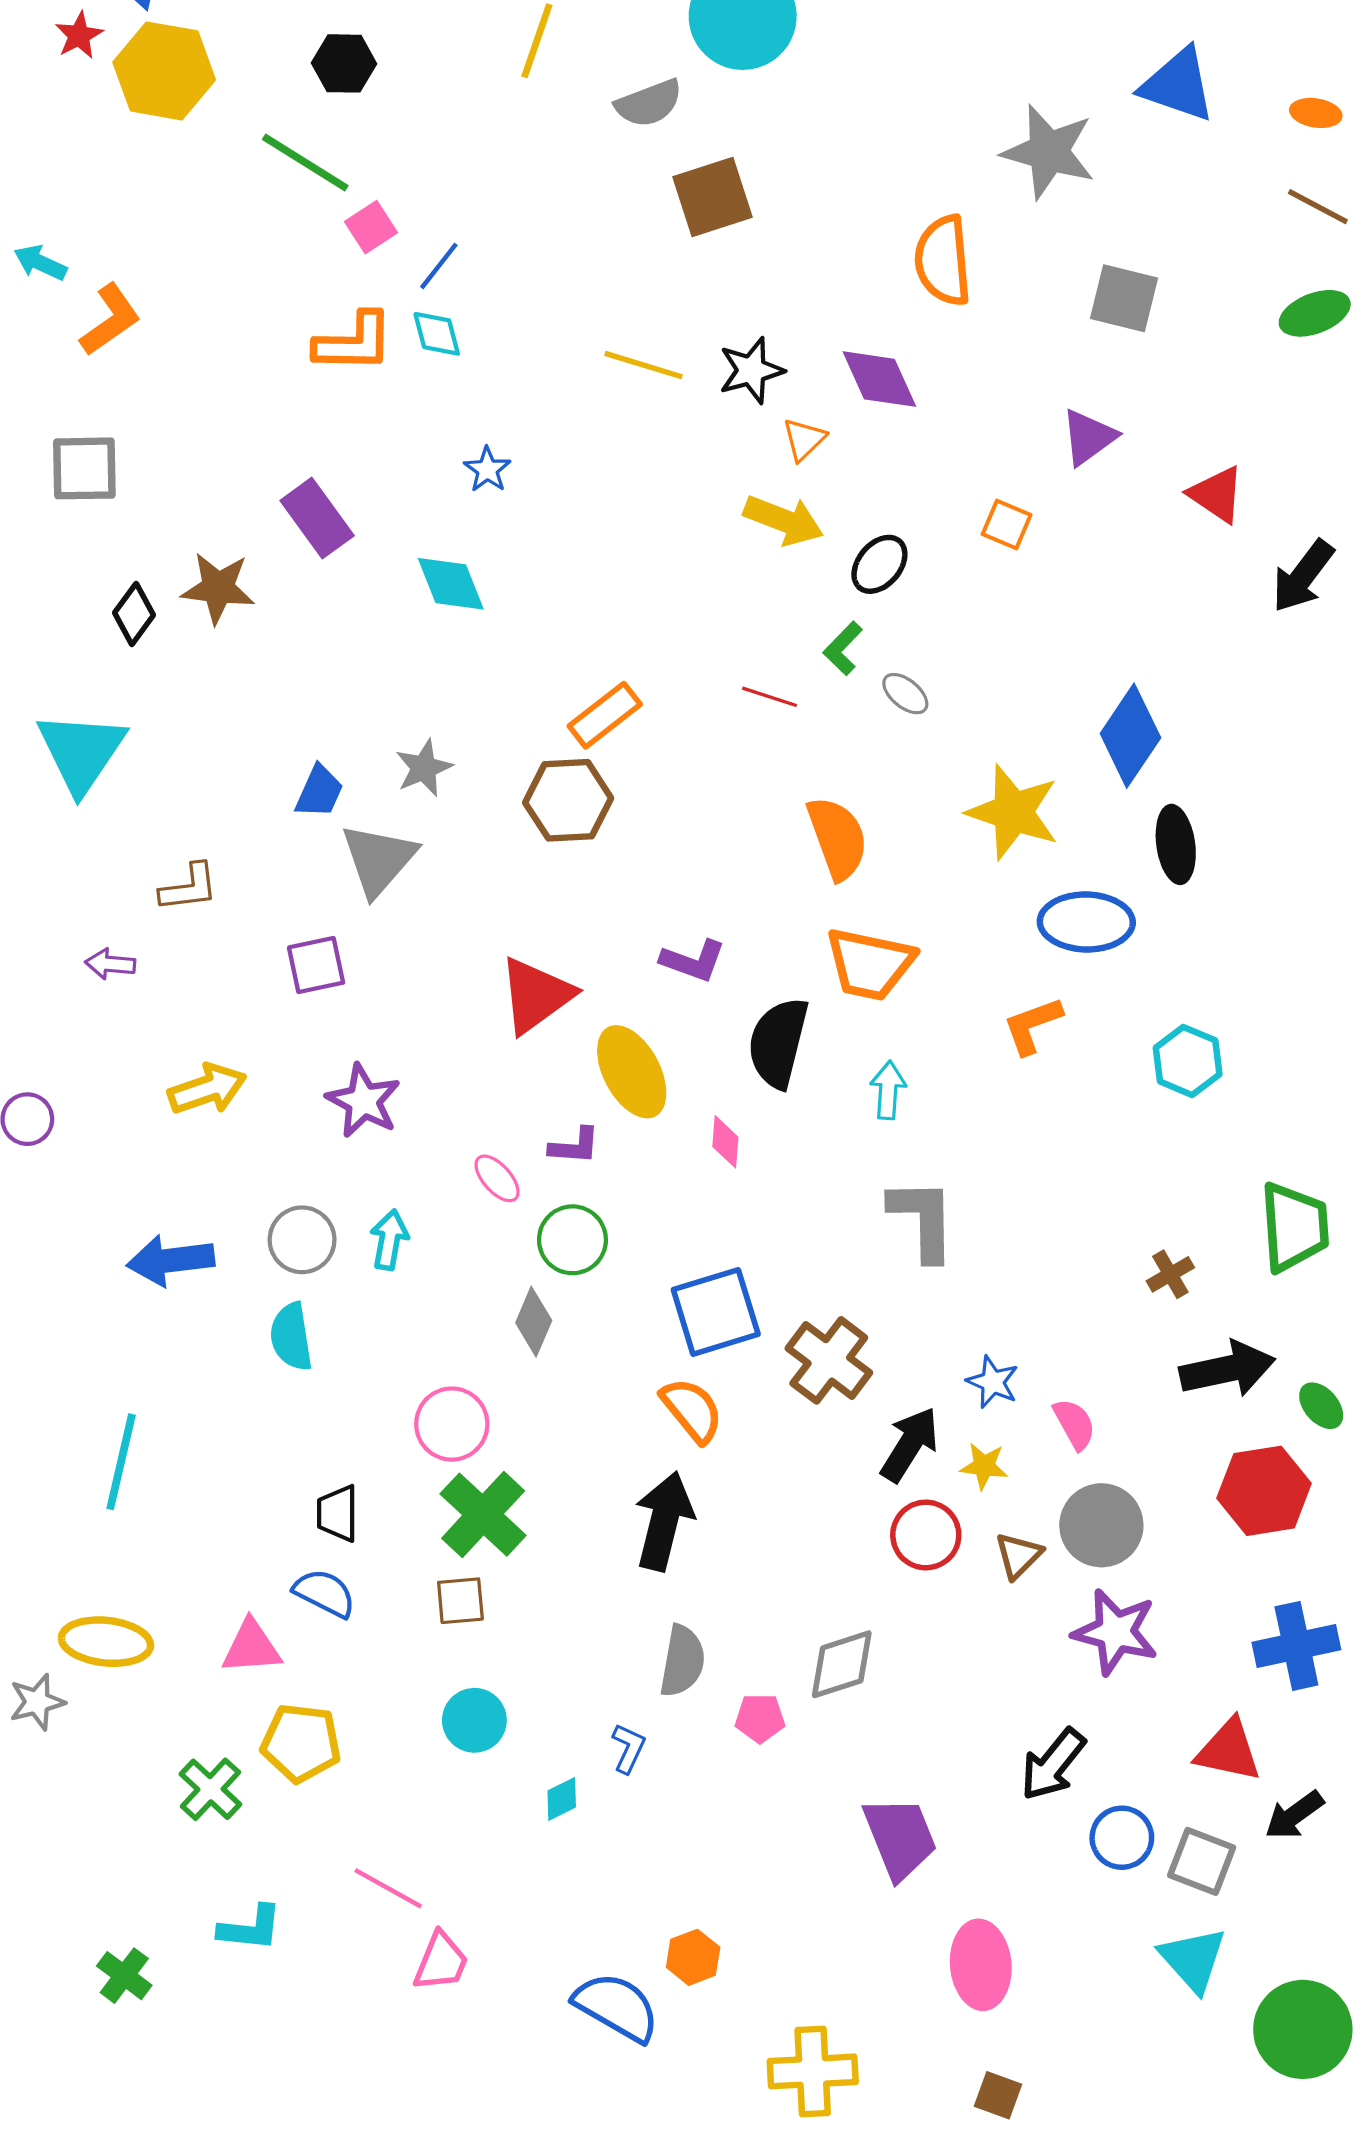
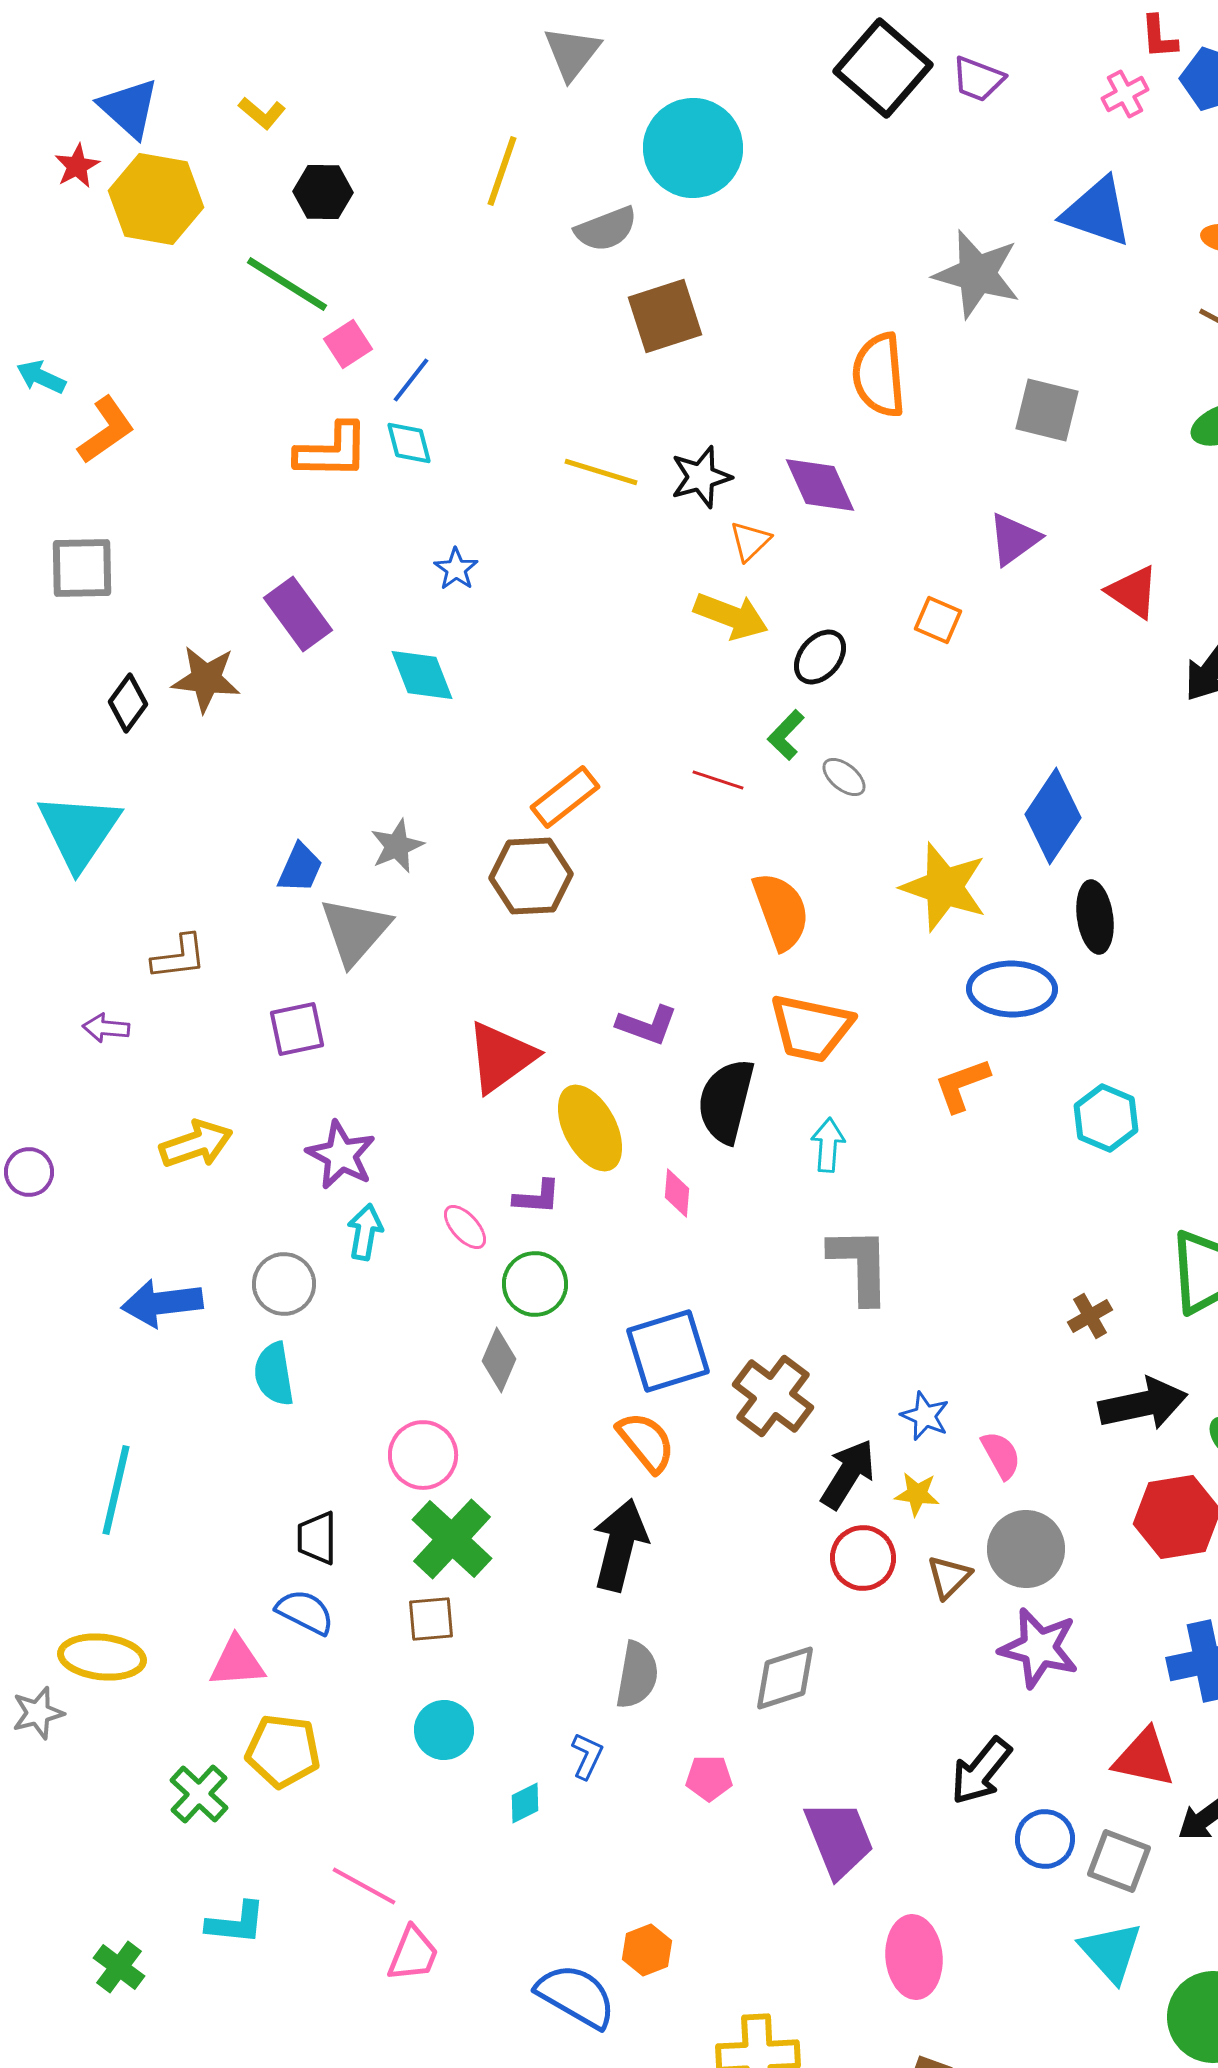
cyan arrow: (389, 1240) -> (365, 1232), moved
pink pentagon: (760, 1718) -> (709, 1778), moved

